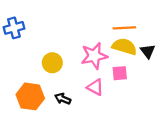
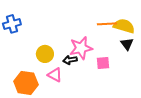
yellow semicircle: (124, 46) -> (124, 26), moved
pink triangle: (95, 87) -> (55, 75), moved
black arrow: (63, 99) -> (70, 60), moved, turned -32

